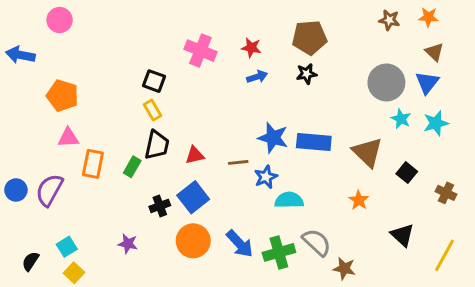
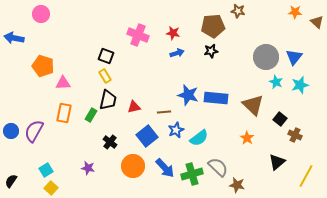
brown star: (389, 20) -> (238, 11), moved
brown triangle: (434, 52) -> (317, 22), moved
pink triangle: (68, 138) -> (63, 83), moved
blue star: (266, 177) -> (176, 130), moved
brown cross: (446, 193) -> (295, 135), moved
blue square: (193, 197) -> (147, 136), moved
cyan semicircle: (289, 200) -> (199, 138), turned 144
black cross: (160, 206) -> (110, 142), turned -32
black triangle: (402, 235) -> (277, 162), turned 36
black semicircle: (30, 261) -> (11, 181), moved

